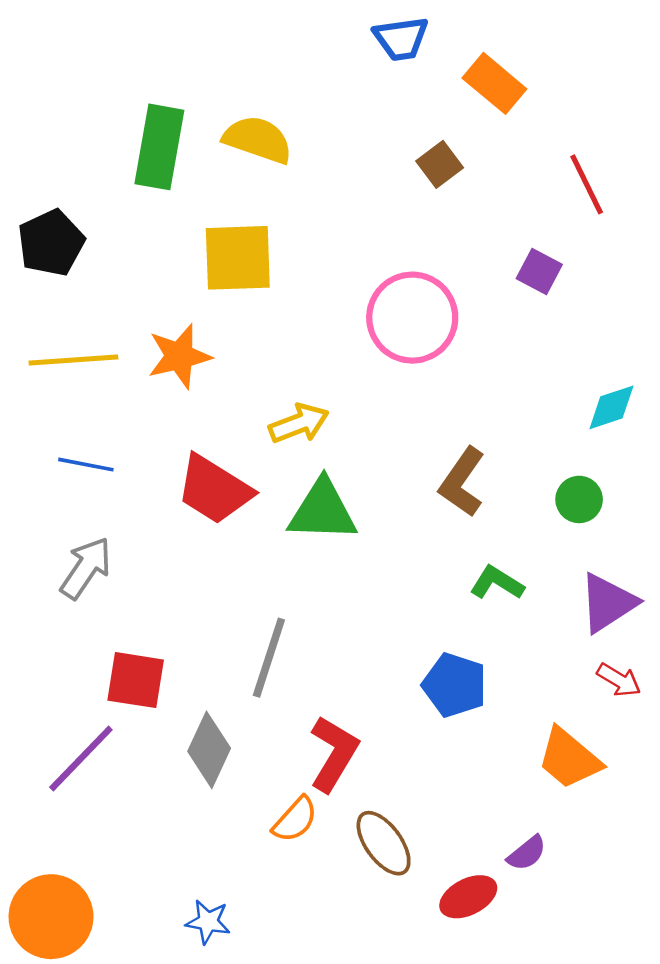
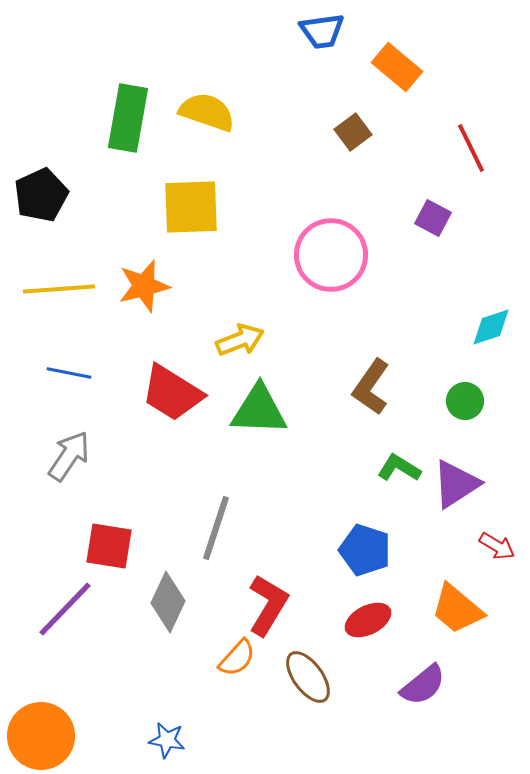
purple triangle: (608, 603) -> (456, 484), moved
purple semicircle: (527, 853) -> (423, 685), size x1.4
red ellipse: (468, 897) -> (368, 620), moved

